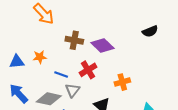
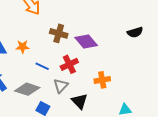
gray triangle: (73, 90) -> (61, 86), moved

